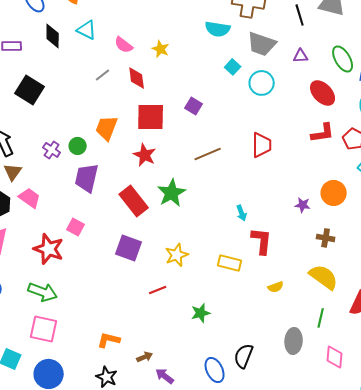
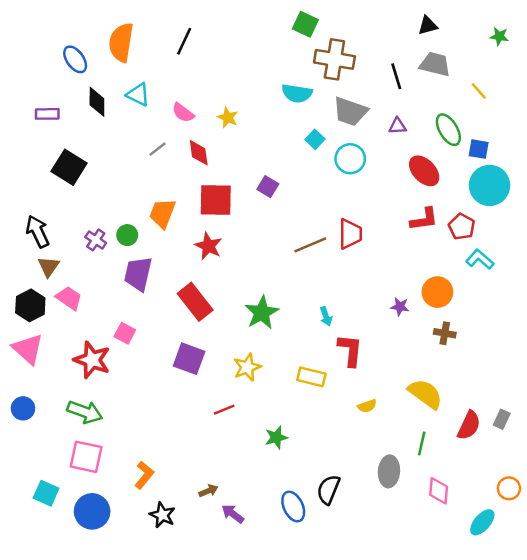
brown line: (208, 154) -> (310, 245), moved
green star: (172, 193) -> (262, 313), moved
brown cross: (326, 238) -> (445, 333), moved
orange L-shape: (109, 340) -> (144, 475), moved, turned 115

